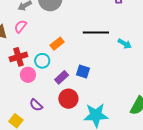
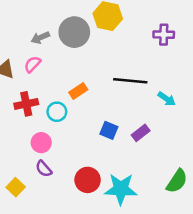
pink circle: (28, 75) -> (41, 143), moved
purple rectangle: (62, 77) -> (141, 133), moved
red circle: (68, 99) -> (88, 180), moved

